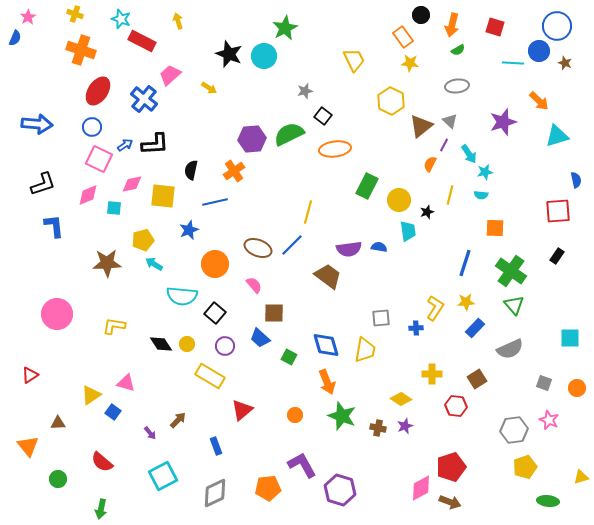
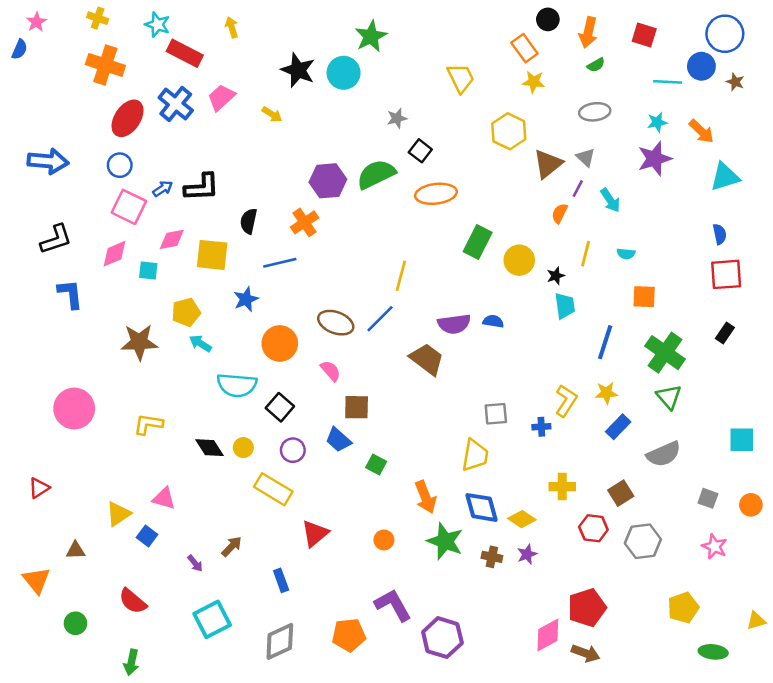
blue cross: (144, 99) -> (176, 104), moved
cyan star: (485, 172) -> (657, 122), moved
blue semicircle: (576, 180) -> (720, 234), moved
cyan trapezoid: (408, 231) -> (565, 306), moved
blue diamond: (326, 345) -> (482, 507), moved
gray hexagon: (514, 430) -> (643, 541), moved

